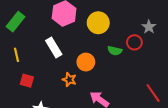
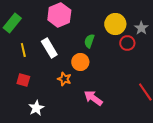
yellow circle: (98, 23) -> (115, 24), moved
green semicircle: (115, 51) -> (89, 41), moved, turned 96
yellow line: (17, 55) -> (23, 50), moved

